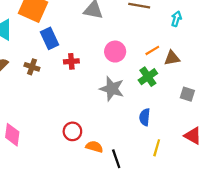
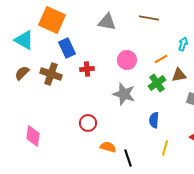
cyan arrow: (176, 19) -> (183, 44), moved
brown triangle: (172, 58) -> (179, 75), moved
brown cross: (32, 67) -> (51, 74), size x1.5
red circle: (72, 131) -> (88, 123), moved

